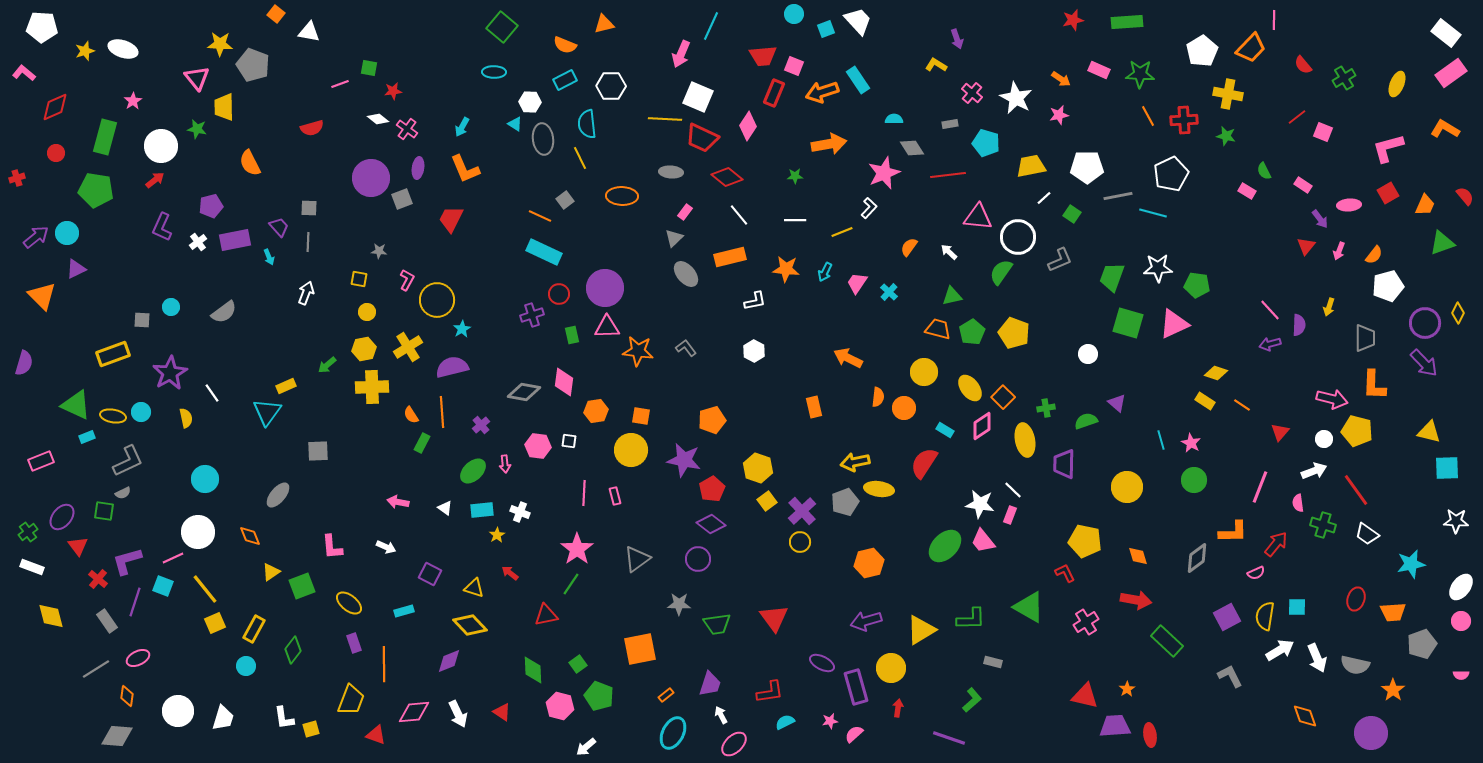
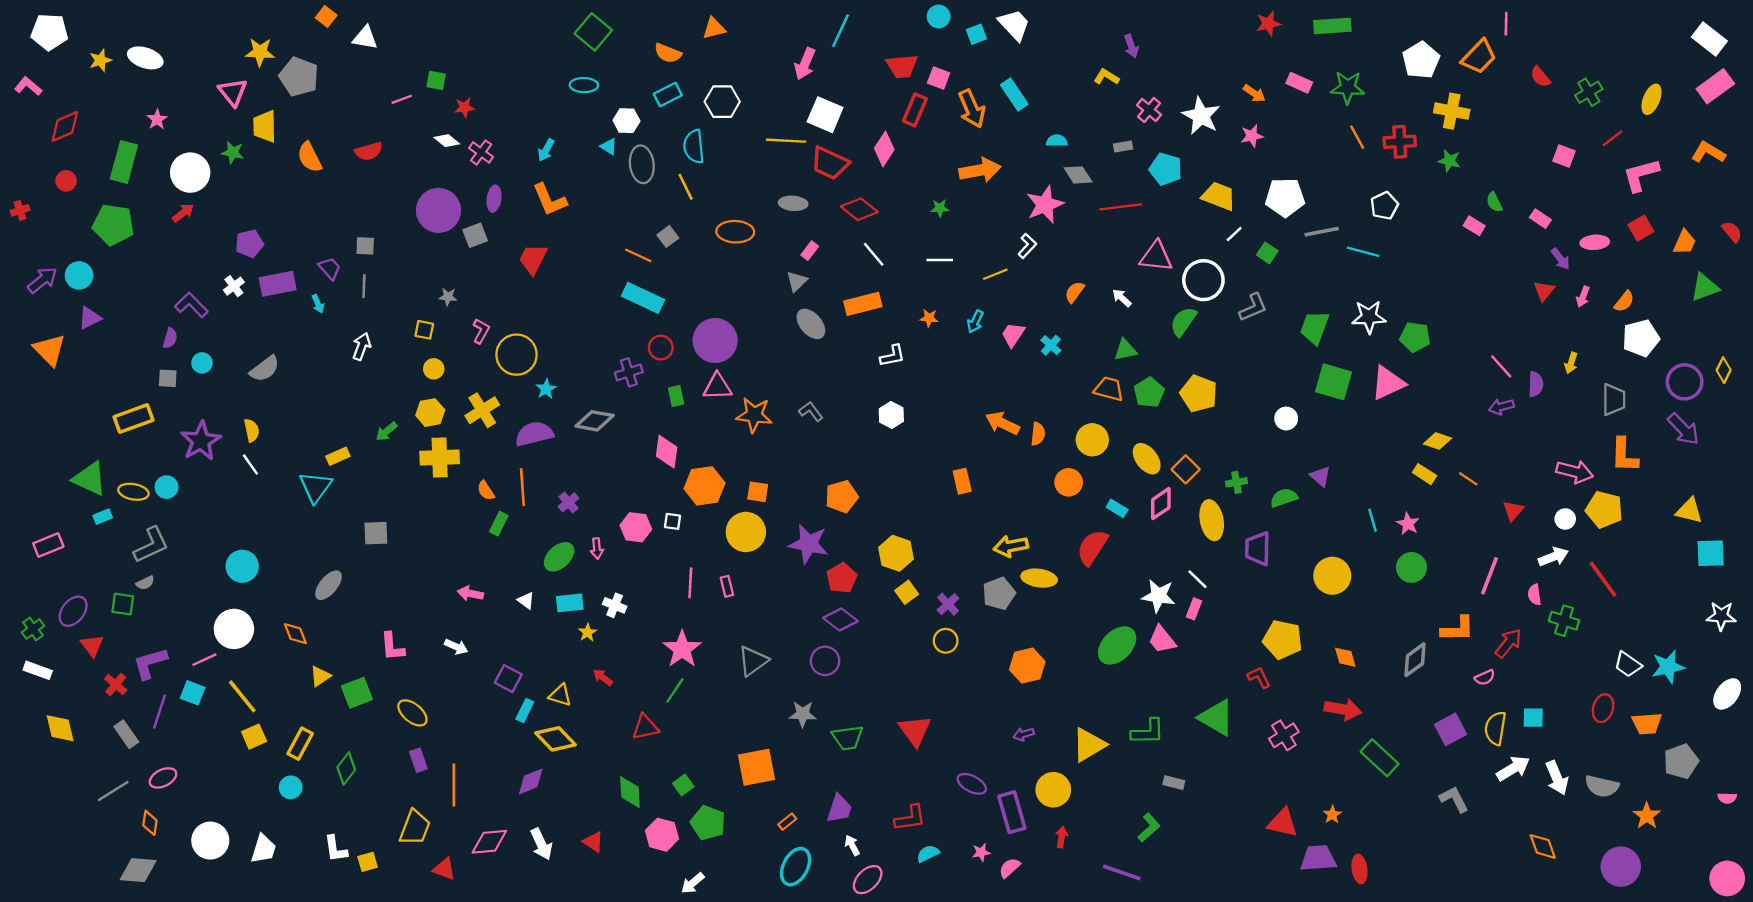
orange arrow: (822, 92) -> (972, 109), turned -96
red line: (1297, 117) -> (1612, 138), moved
orange semicircle: (250, 163) -> (310, 157), moved
yellow trapezoid: (1031, 166) -> (1219, 196), turned 32
white pentagon: (1171, 174) -> (1384, 206), size x0.7
purple L-shape: (162, 227) -> (191, 305), moved, turned 112
orange star: (786, 269) -> (929, 318), size x0.6
purple semicircle: (24, 363) -> (170, 338), moved, size x0.7
gray diamond: (524, 392) -> (595, 421), moved
orange semicircle: (878, 397) -> (1038, 434), moved
orange hexagon: (596, 411) -> (704, 486), size x1.4
yellow semicircle: (186, 418) -> (252, 430), moved
purple cross: (802, 511) -> (948, 604), size x0.7
white trapezoid: (1367, 534) -> (1628, 664), moved
cyan rectangle: (404, 611) -> (525, 711), moved, turned -48
purple arrow: (866, 621) -> (1024, 734), size x0.6
pink circle: (1461, 621) -> (1727, 878), moved, size x1.5

